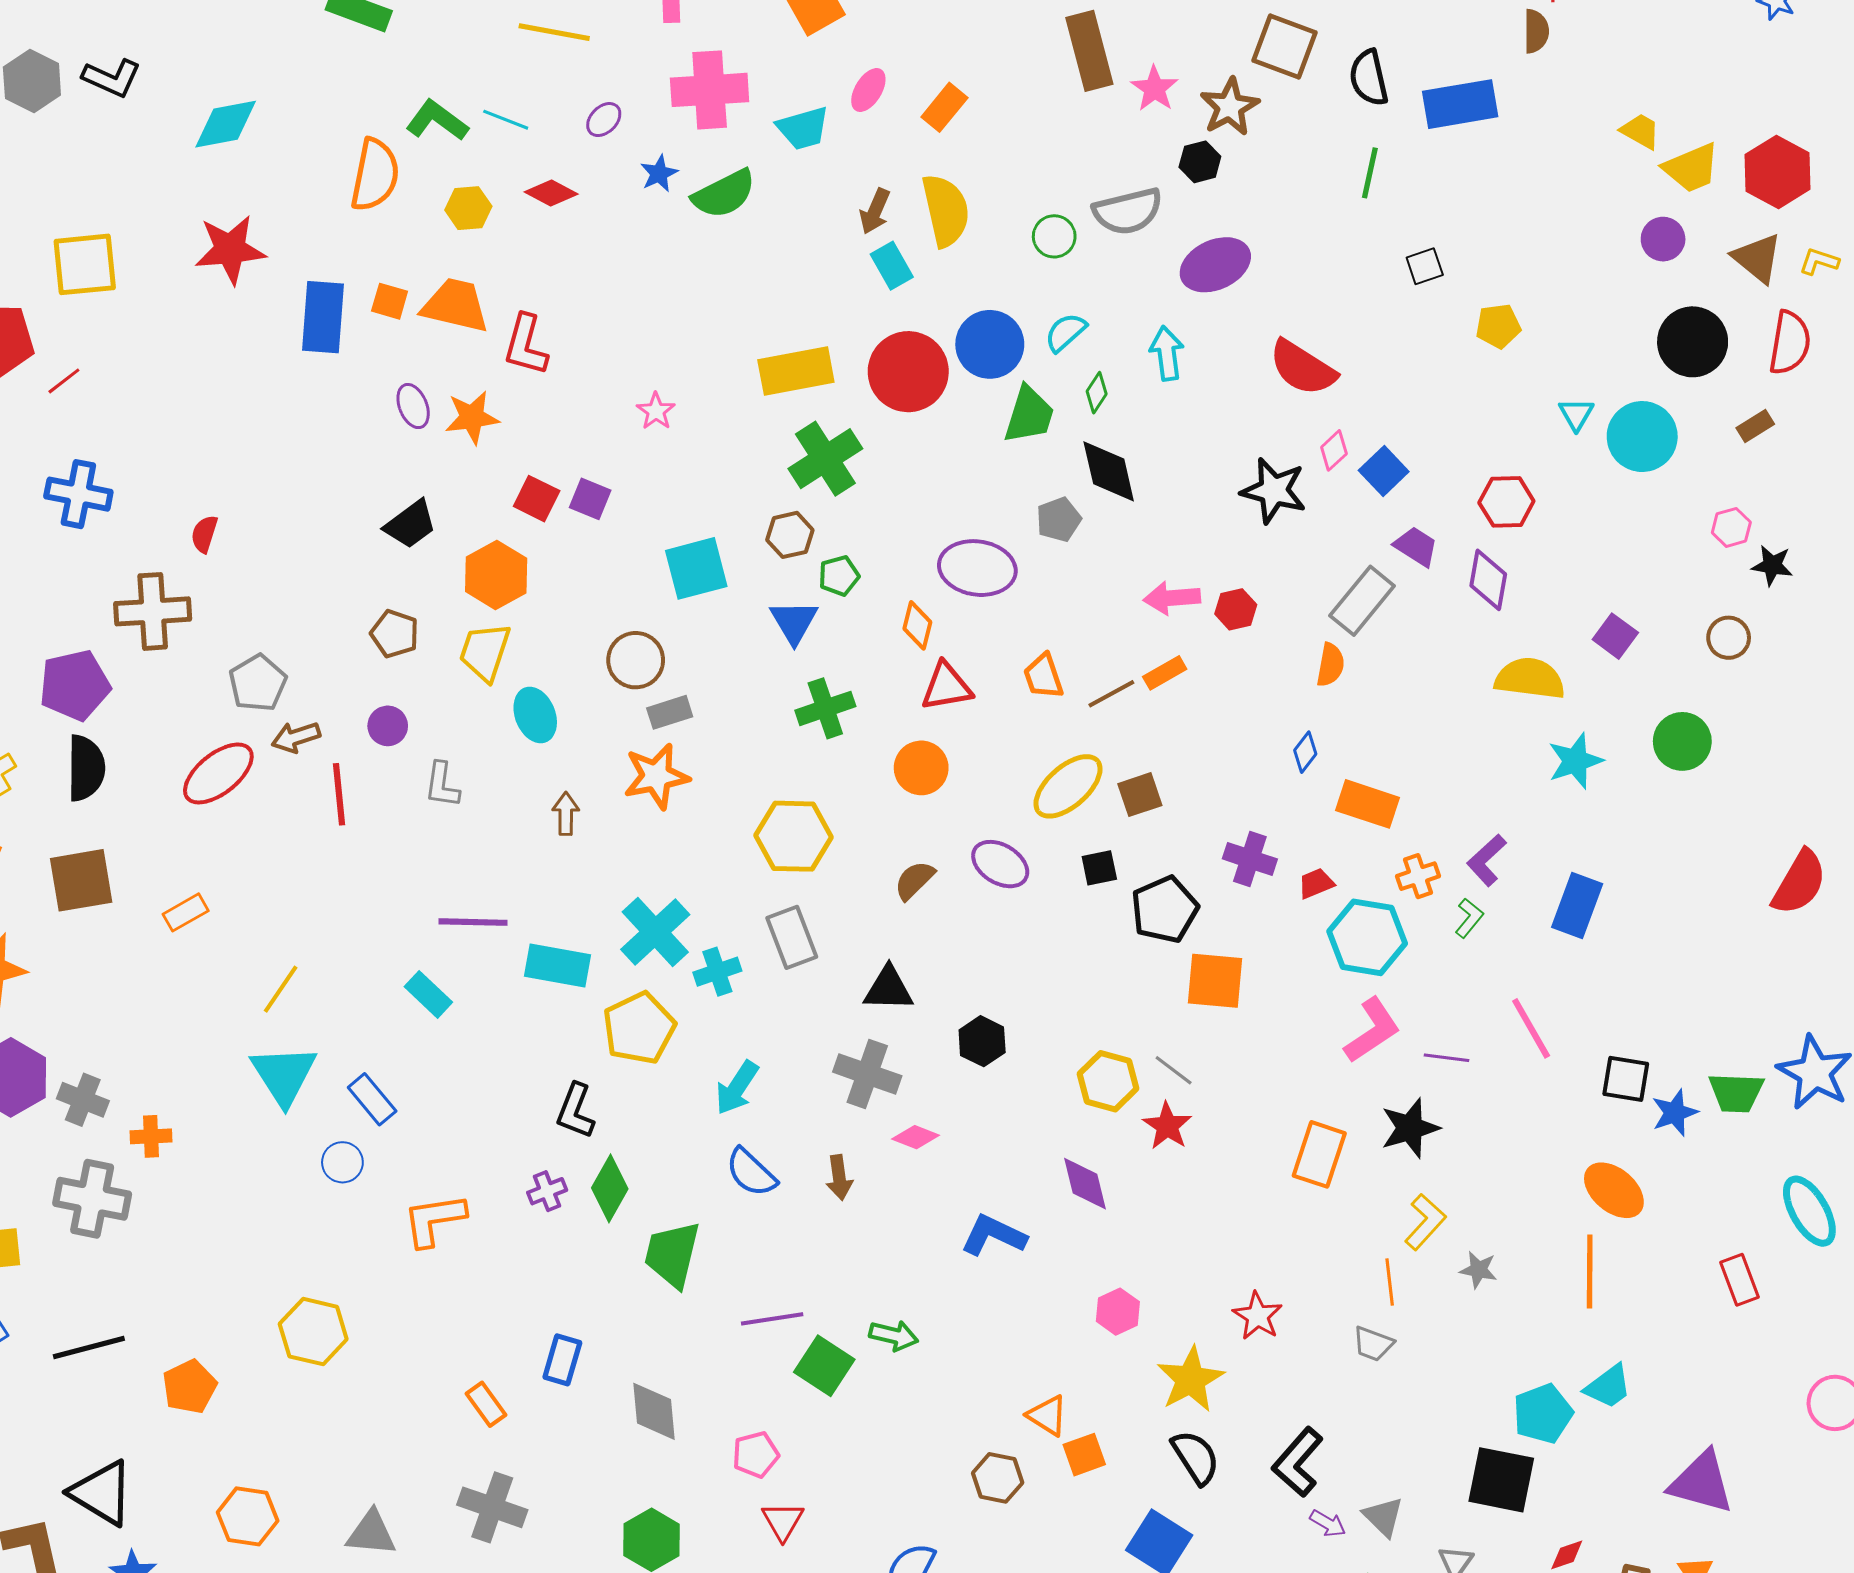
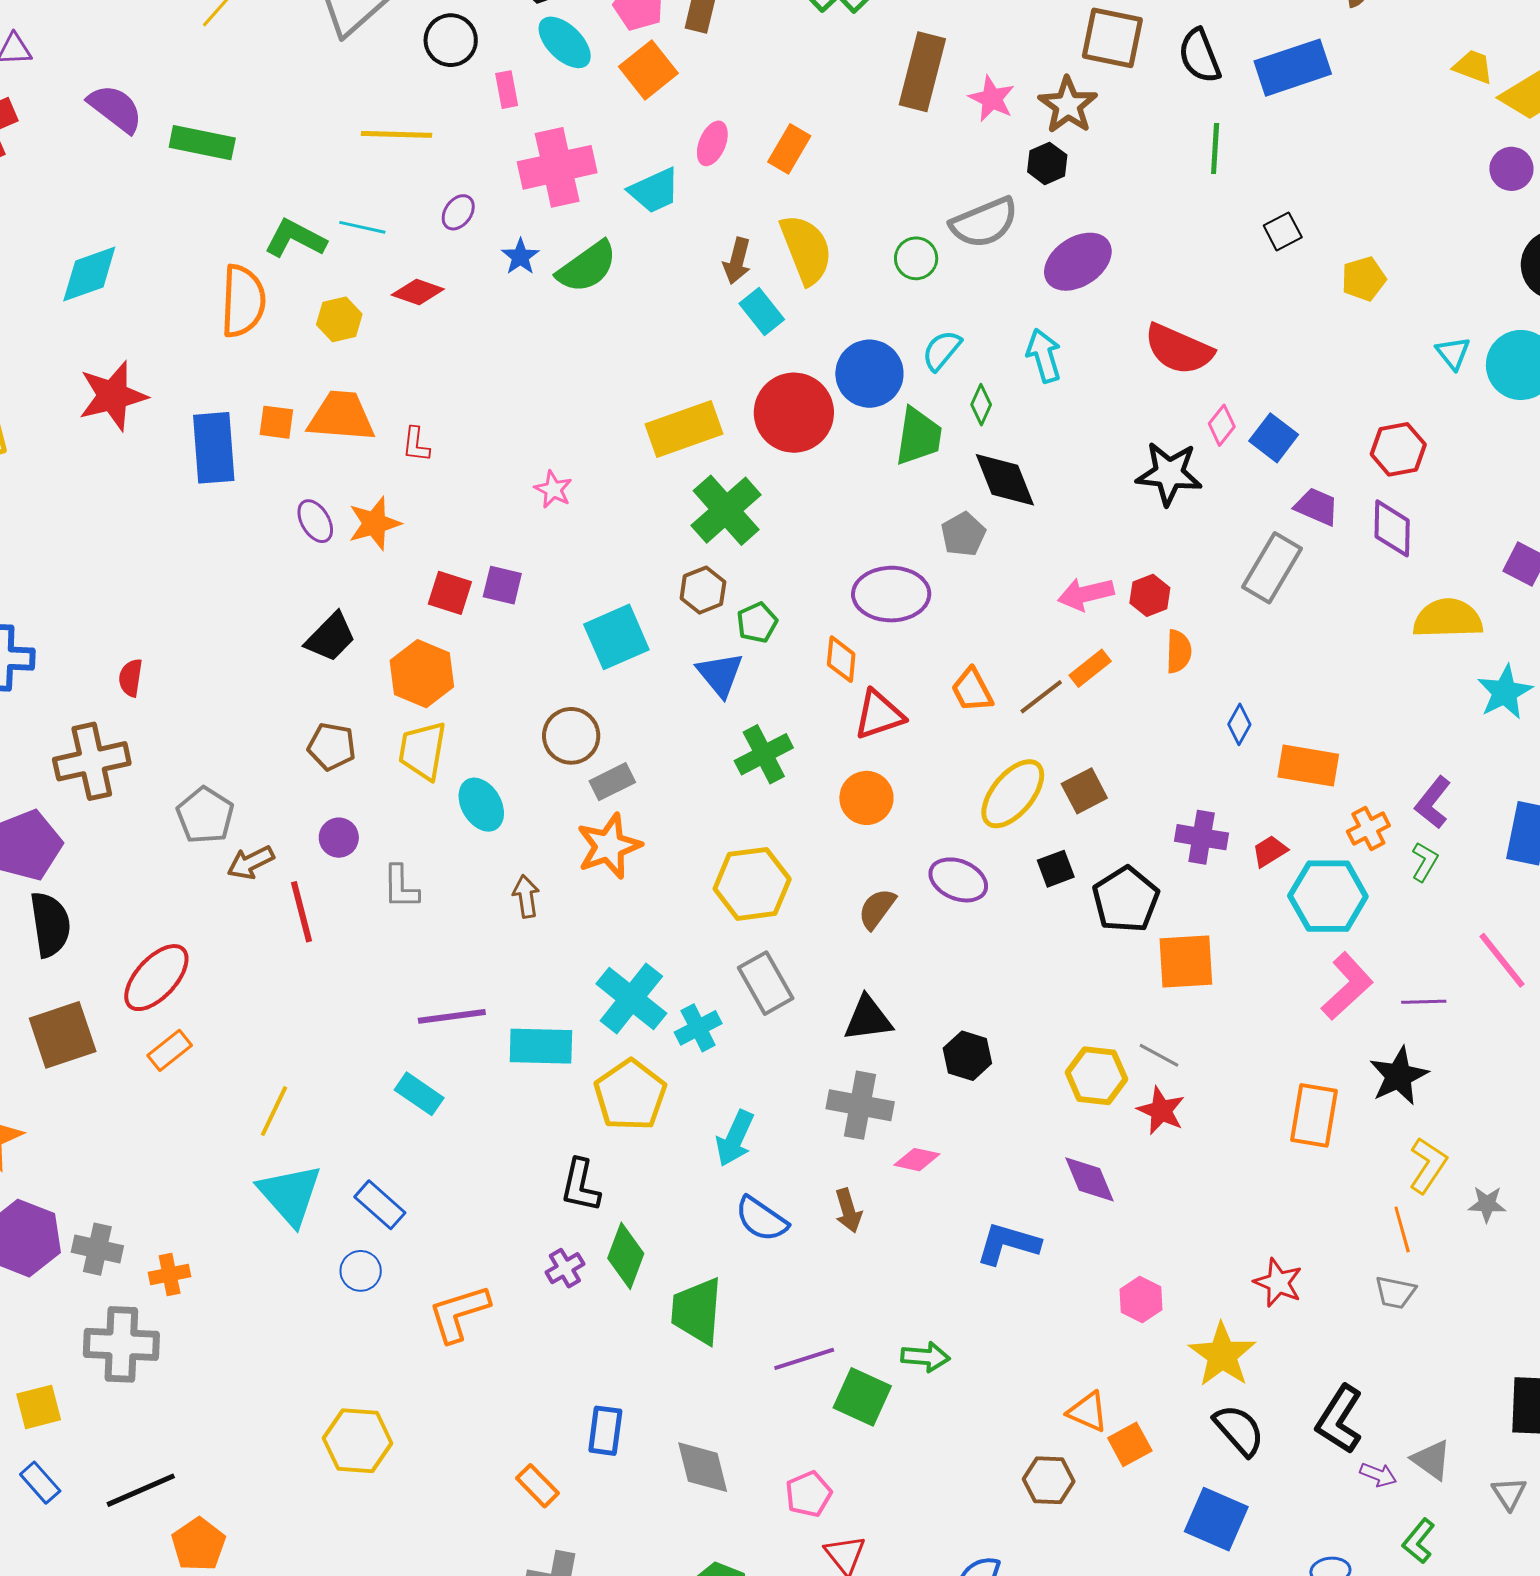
brown rectangle: (1089, 51) -> (922, 72), turned 38
red L-shape: (526, 345) -> (416, 444), size x0.6
orange semicircle: (1330, 665) -> (1179, 651), moved
red ellipse: (218, 773) -> (156, 978), moved
orange pentagon: (189, 1387) -> (199, 1544), moved

